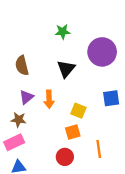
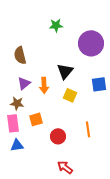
black triangle: (66, 69) -> (65, 71), moved
orange square: (73, 132) -> (36, 119), moved
pink rectangle: (14, 142) -> (13, 123), turned -72

